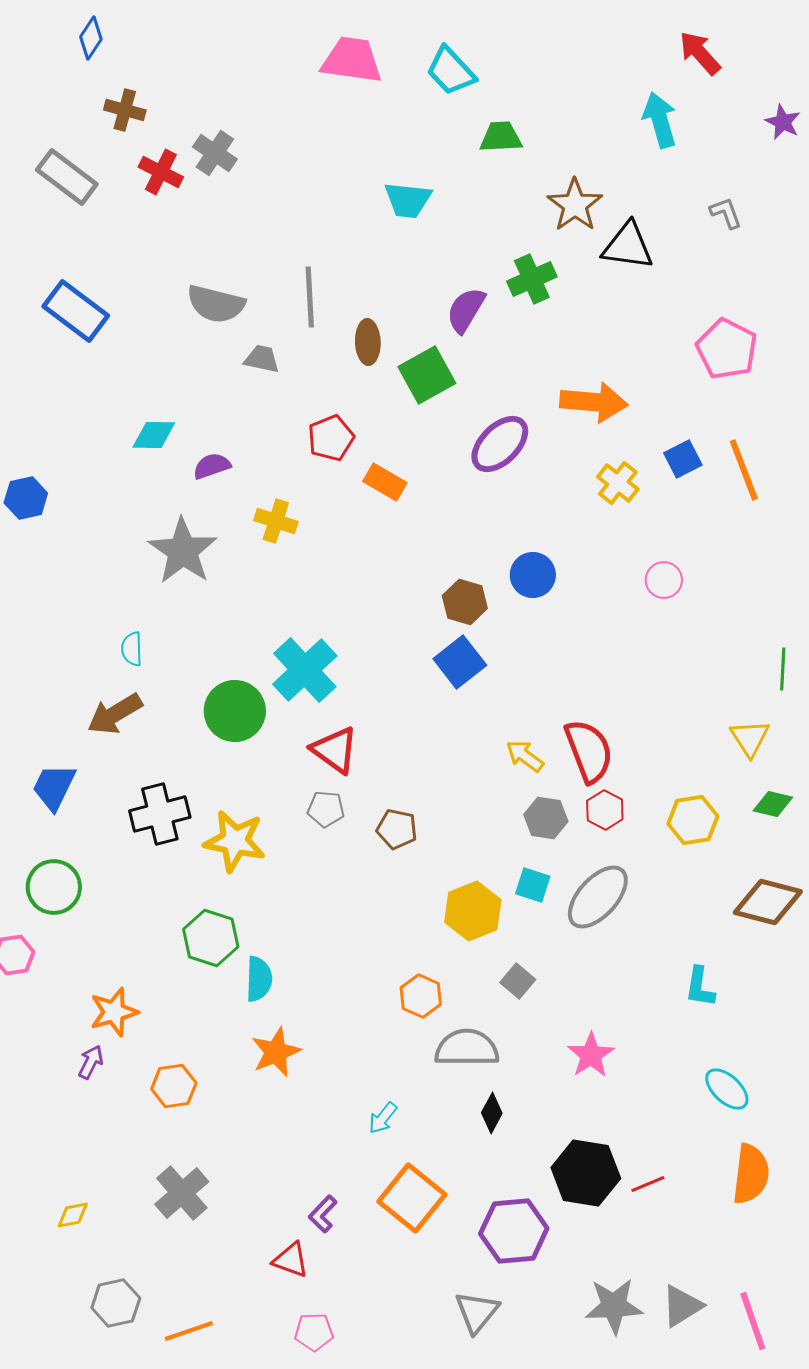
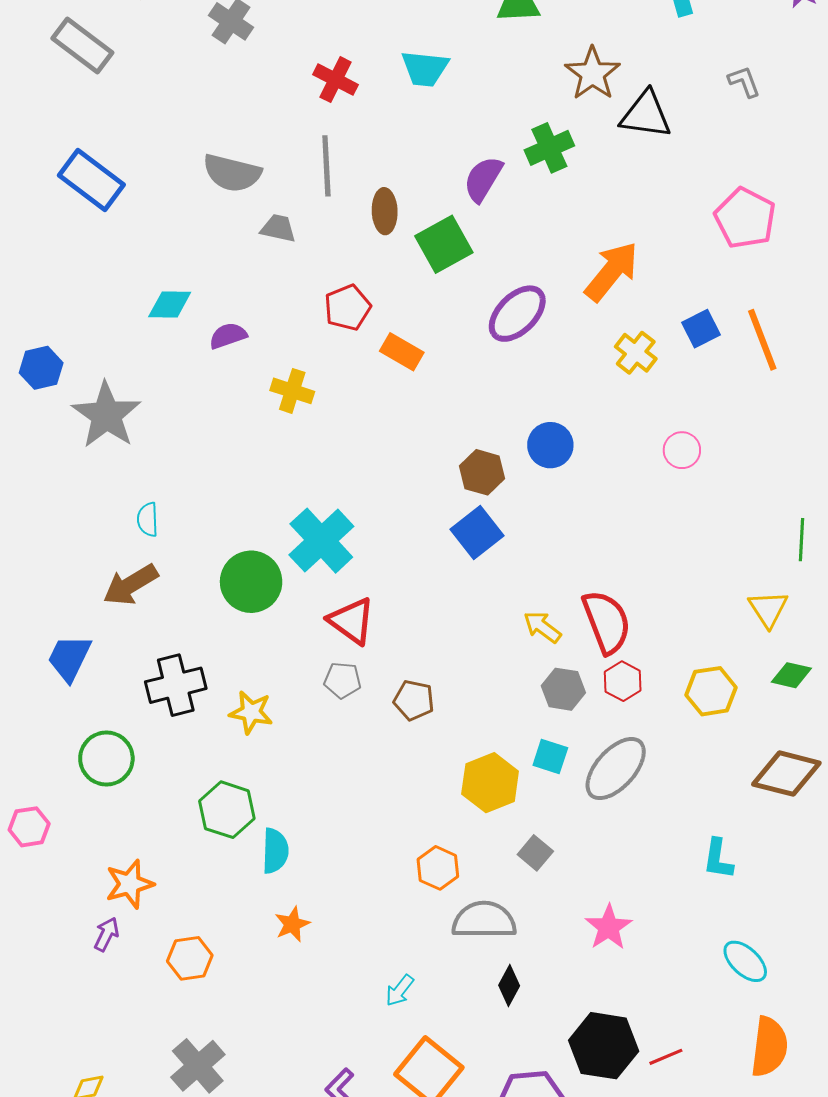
red cross: (161, 172) -> (335, 80), moved
orange arrow: (594, 402) -> (612, 271), turned -56
gray star: (183, 551) -> (106, 415), moved
yellow star: (235, 841) -> (251, 712), size x0.7
green circle: (54, 887) -> (106, 758), moved
orange star: (276, 1052) -> (292, 924), size x0.7

